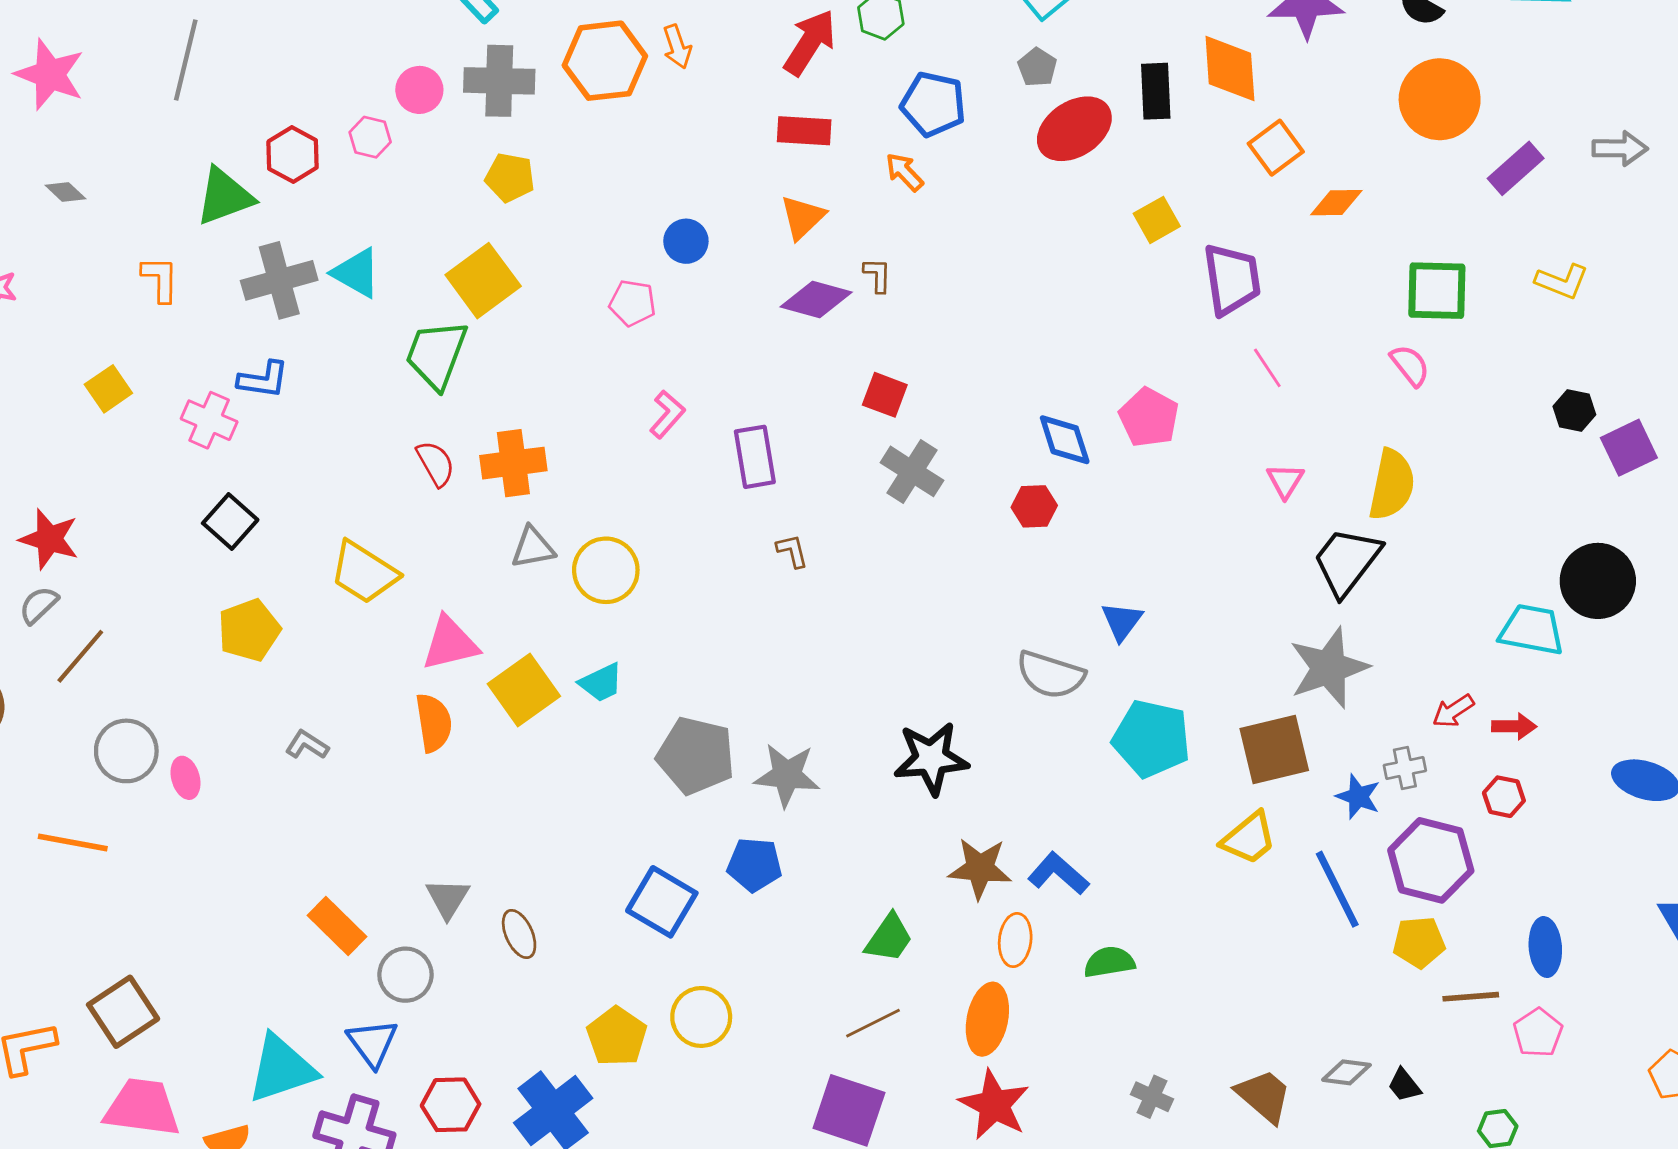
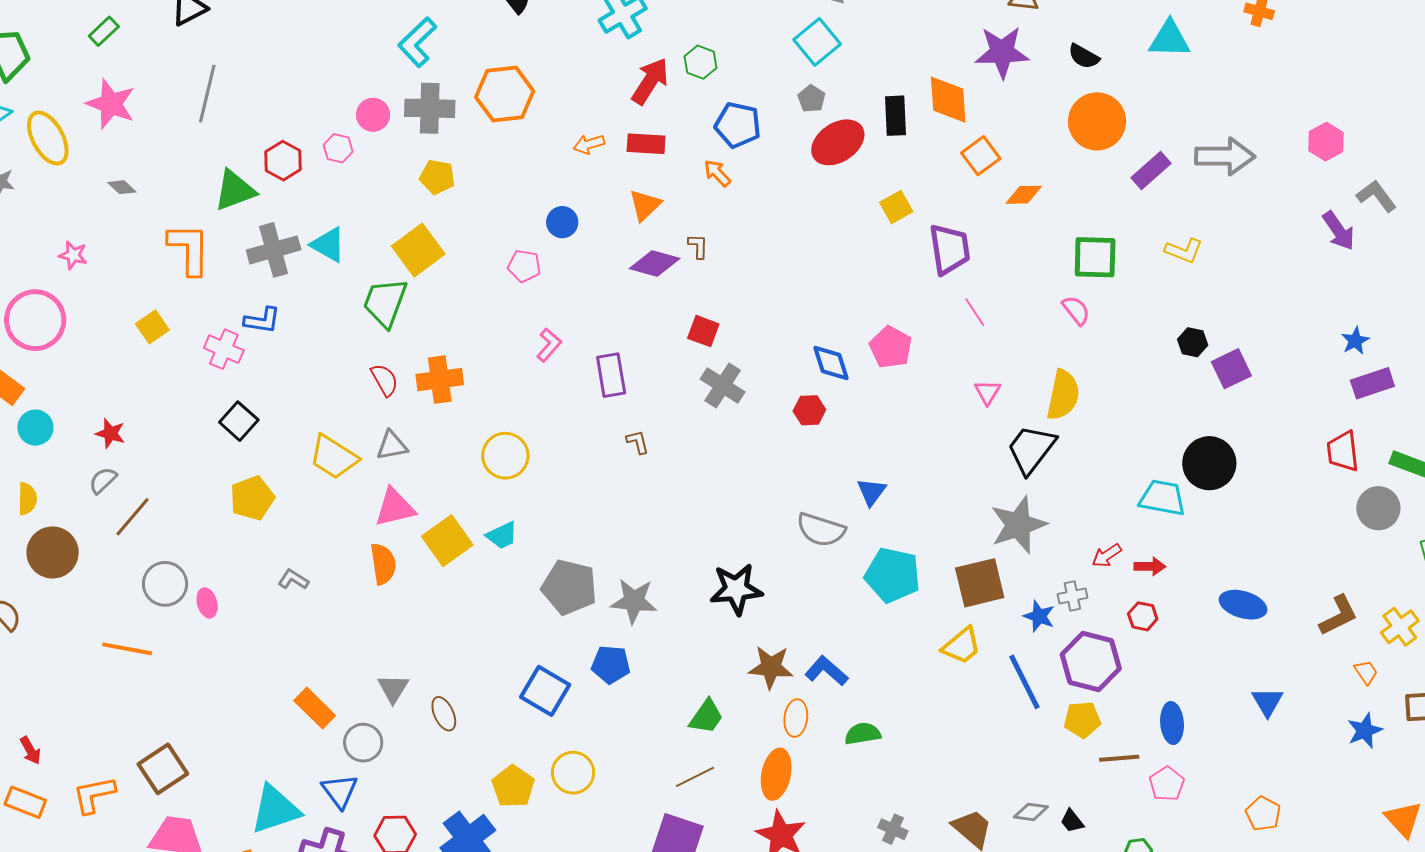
orange arrow: (677, 47) -> (589, 144), moved, turned 92
gray arrow: (1620, 148) -> (1225, 156), size x1.5
orange L-shape: (160, 279) -> (189, 249), size x1.6
red star: (49, 539) -> (110, 433), size x0.7
gray triangle: (533, 548) -> (392, 445), moved

